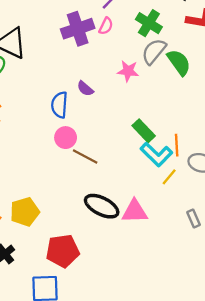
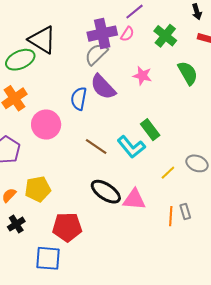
gray semicircle: (154, 51) -> (96, 54), moved
purple semicircle: (85, 89) -> (103, 87), size x1.8
pink circle: (66, 138) -> (46, 125), moved, size x1.5
orange line: (177, 145) -> (171, 216), moved
cyan L-shape: (156, 154) -> (131, 147), moved

